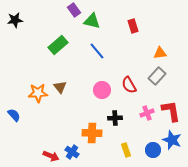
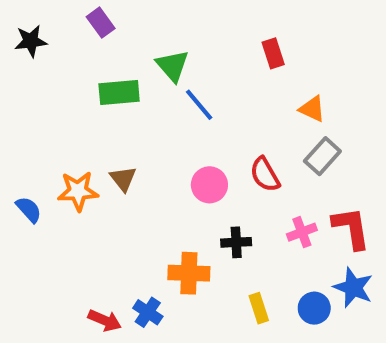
purple rectangle: (74, 10) -> (101, 23), moved
green triangle: (92, 21) -> (172, 66), moved, turned 36
green rectangle: (58, 45) -> (119, 92), turned 36
orange triangle: (160, 53) -> (312, 109), moved, turned 32
blue semicircle: (14, 115) -> (29, 210), moved

